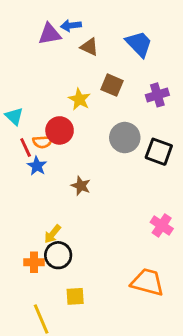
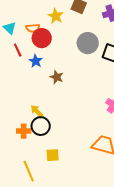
orange semicircle: (43, 142) -> (33, 28), moved
blue star: (37, 166) -> (36, 61), moved
yellow arrow: (52, 234) -> (37, 111), turned 96

